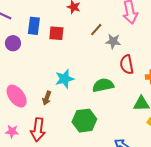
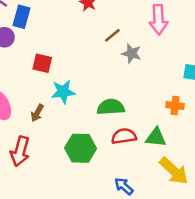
blue rectangle: (34, 26) -> (21, 17), moved
red square: (56, 33) -> (42, 63), moved
red semicircle: (127, 65) -> (124, 136), moved, turned 84

